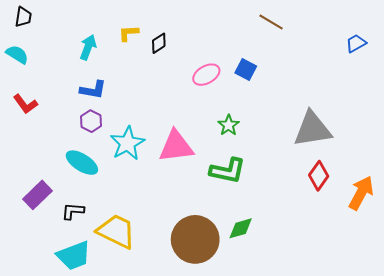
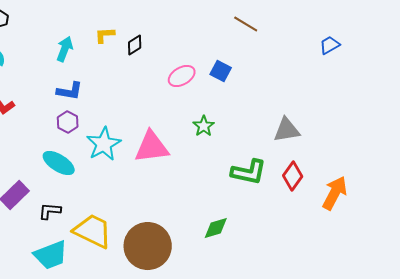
gray triangle: (312, 129) -> (287, 130), size x0.7
green L-shape: (228, 171) -> (249, 172), moved
brown circle: (195, 239) -> (148, 246), moved

